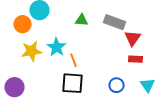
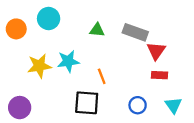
orange circle: (23, 24) -> (16, 29), moved
cyan star: (57, 47) -> (68, 61), turned 30
orange line: (74, 60) -> (102, 76), moved

